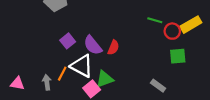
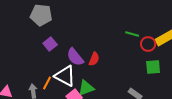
purple square: (68, 41) -> (50, 44), moved

